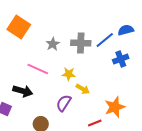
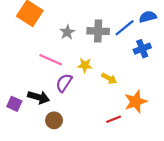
yellow arrow: (83, 89) -> (109, 78), moved
black arrow: (23, 91) -> (39, 97), moved
purple semicircle: (64, 103) -> (64, 83), moved

